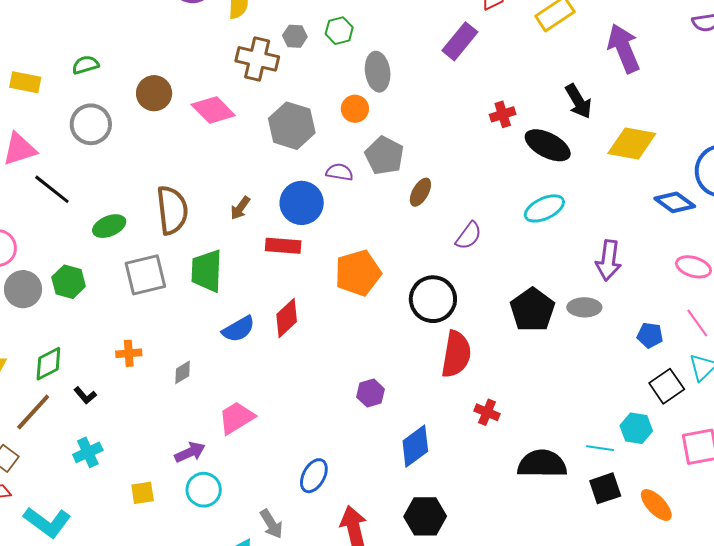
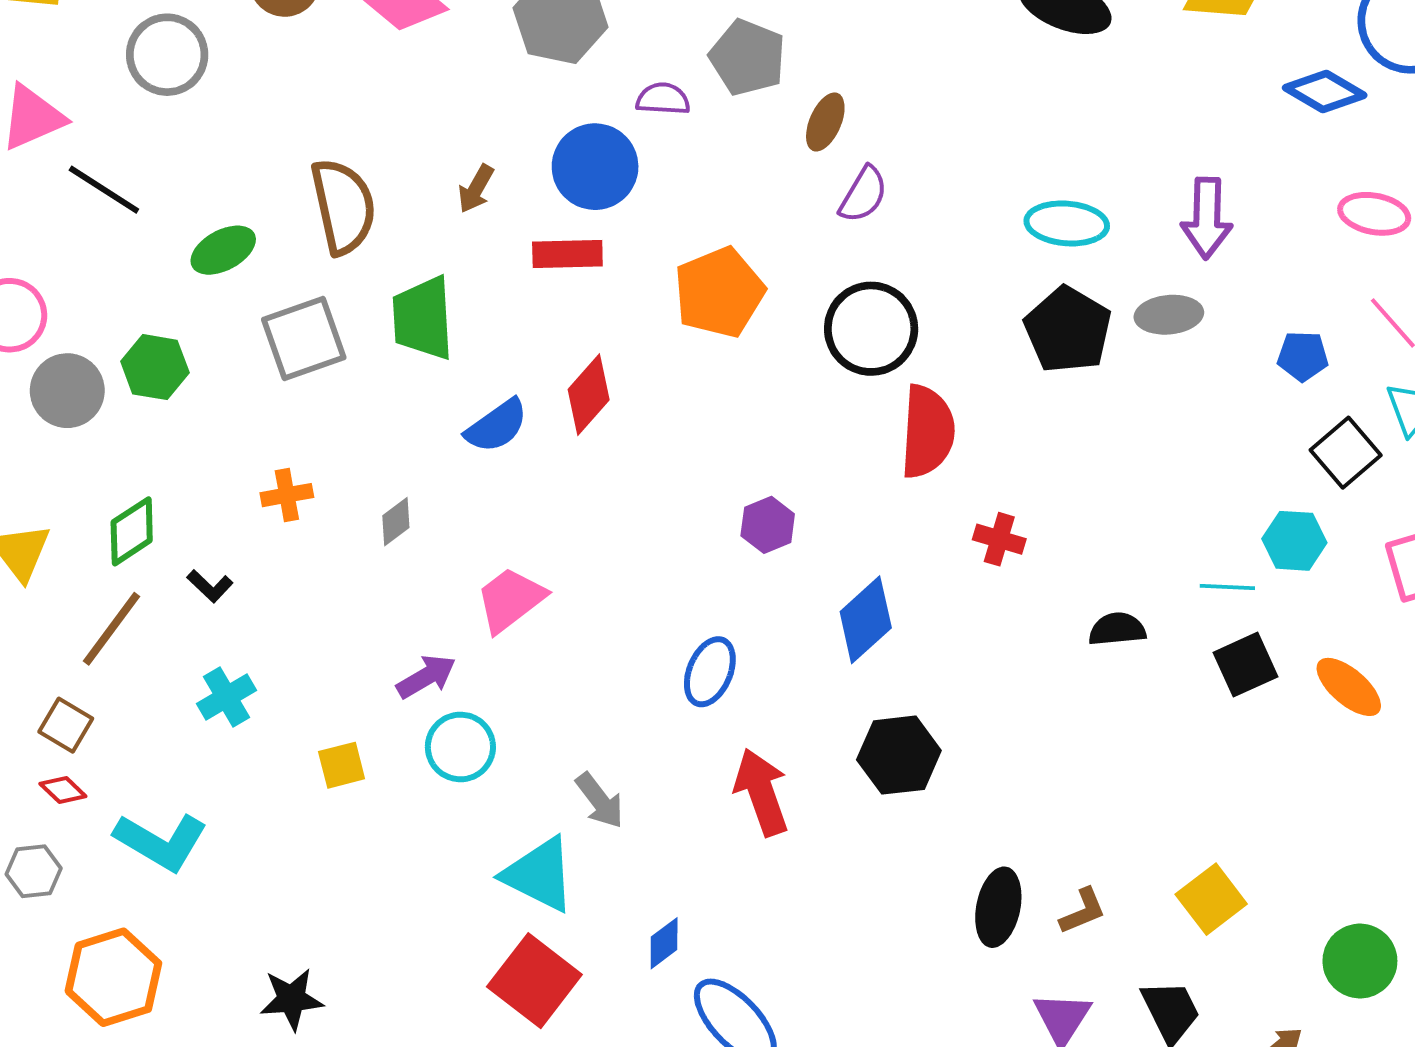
cyan ellipse: (544, 208) -> (1067, 223), moved, turned 36
purple semicircle: (469, 236) -> (863, 195), moved
black semicircle: (542, 464) -> (1117, 629), size x0.6
blue ellipse: (314, 476) -> (710, 672), moved

